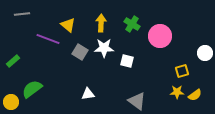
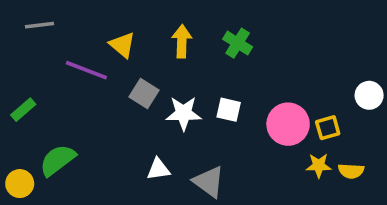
pink circle: (160, 36) -> (288, 124), moved
white star: (104, 48) -> (184, 113), moved
yellow semicircle: (195, 95) -> (351, 171), turned 40
gray triangle: (137, 101) -> (209, 182), moved

